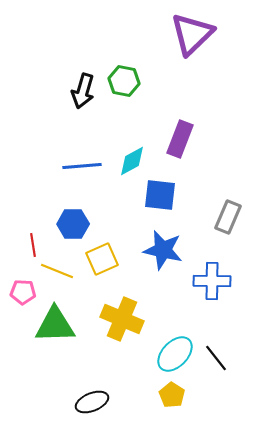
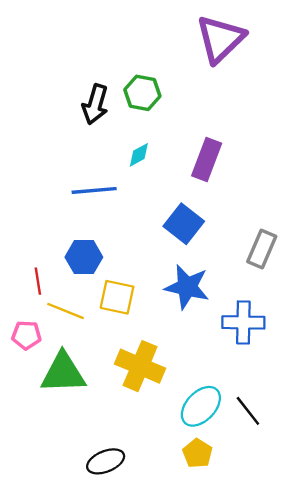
cyan diamond: (132, 161) -> (139, 155), moved, size x0.7
blue square: (160, 195) -> (184, 224), turned 32
yellow square: (102, 259) -> (117, 297), turned 36

